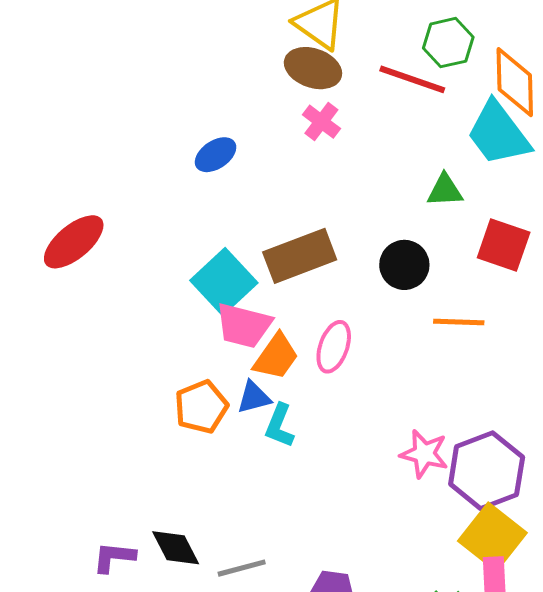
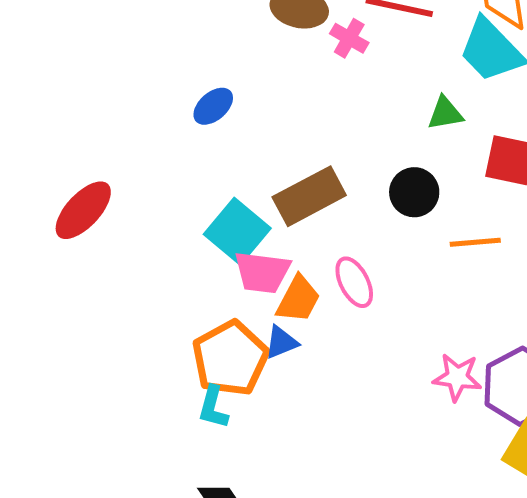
pink cross: (321, 122) -> (349, 38), moved
pink ellipse: (334, 347) -> (354, 282), turned -39
orange pentagon: (201, 407) -> (230, 358), size x1.4
cyan L-shape: (280, 426) -> (213, 407), moved

